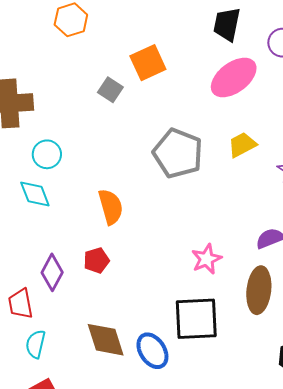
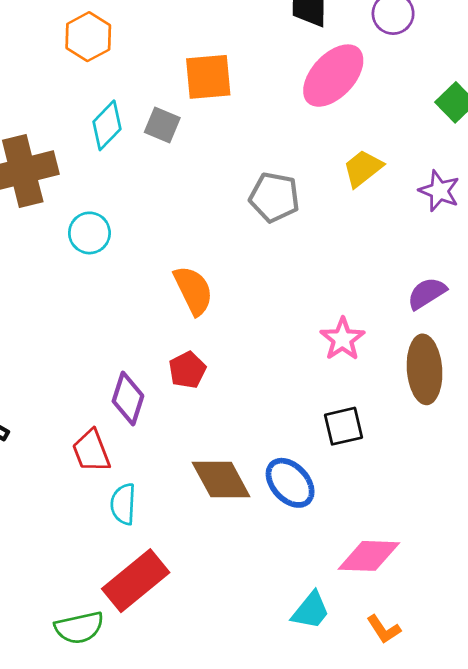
orange square: (148, 63) -> (208, 77), turned 30
gray pentagon: (178, 153) -> (274, 197), size x0.7
cyan diamond: (35, 194) -> (107, 125), moved, turned 76
black square: (196, 319) -> (343, 426), size x0.6

